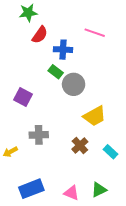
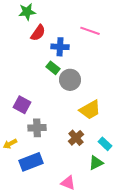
purple square: (23, 97) -> (22, 105), moved
blue rectangle: (31, 189) -> (31, 162), moved
green triangle: (99, 190) -> (96, 163), moved

